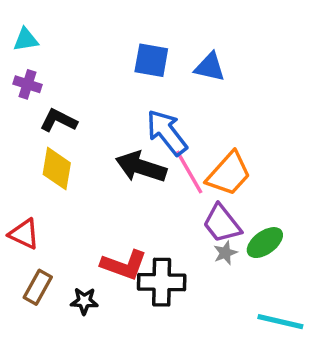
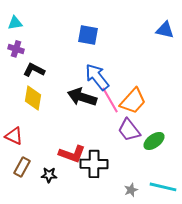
blue triangle: (210, 67) -> (165, 30), moved
gray star: (225, 253) -> (131, 190), moved

